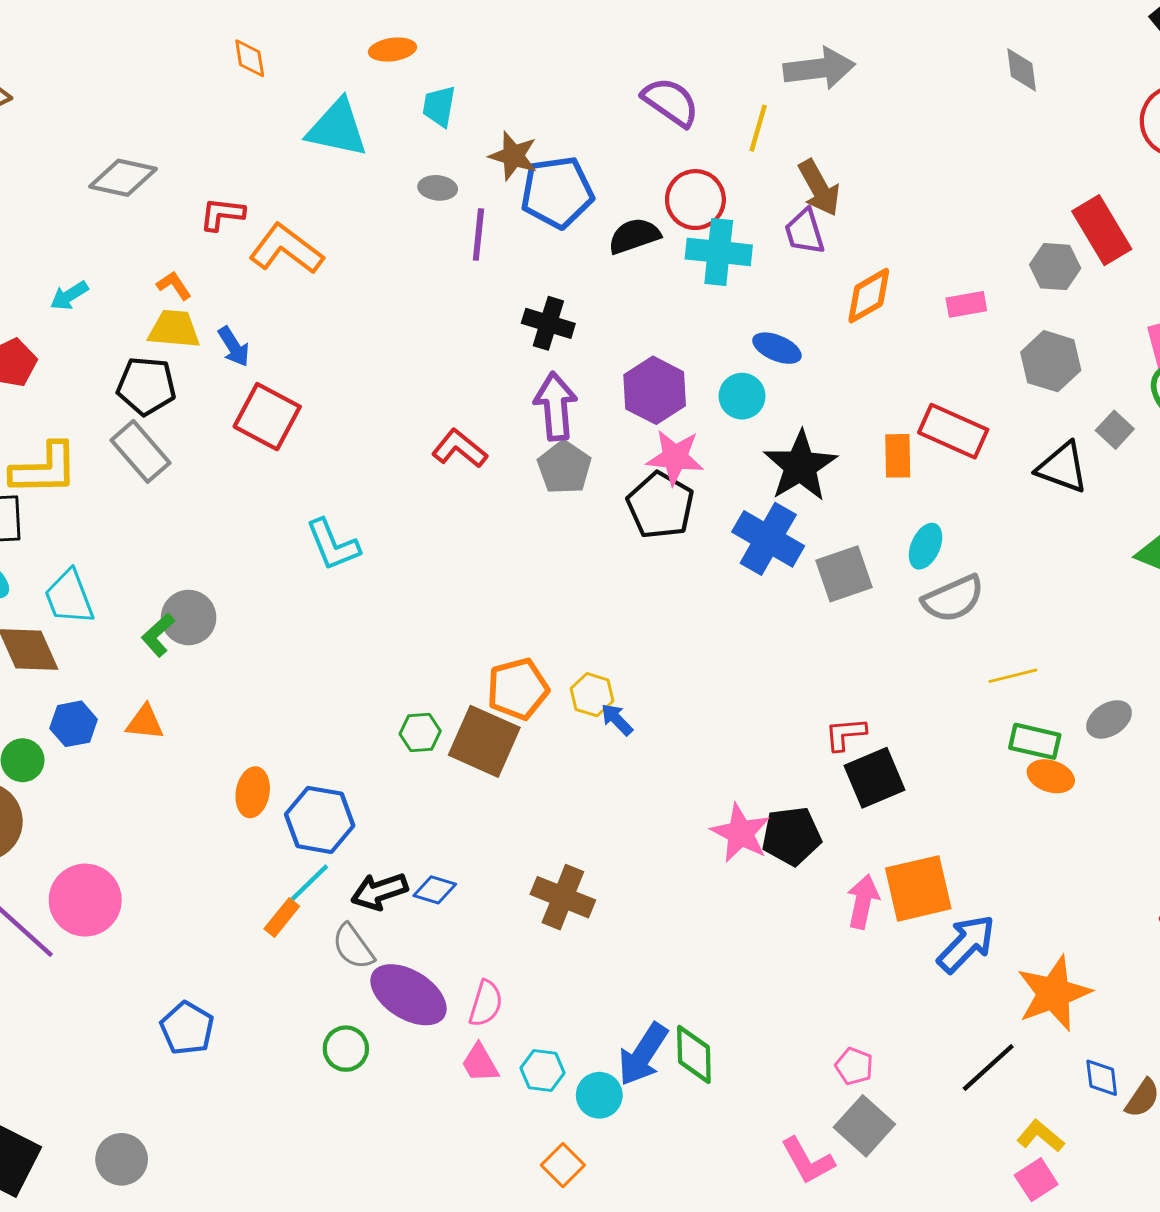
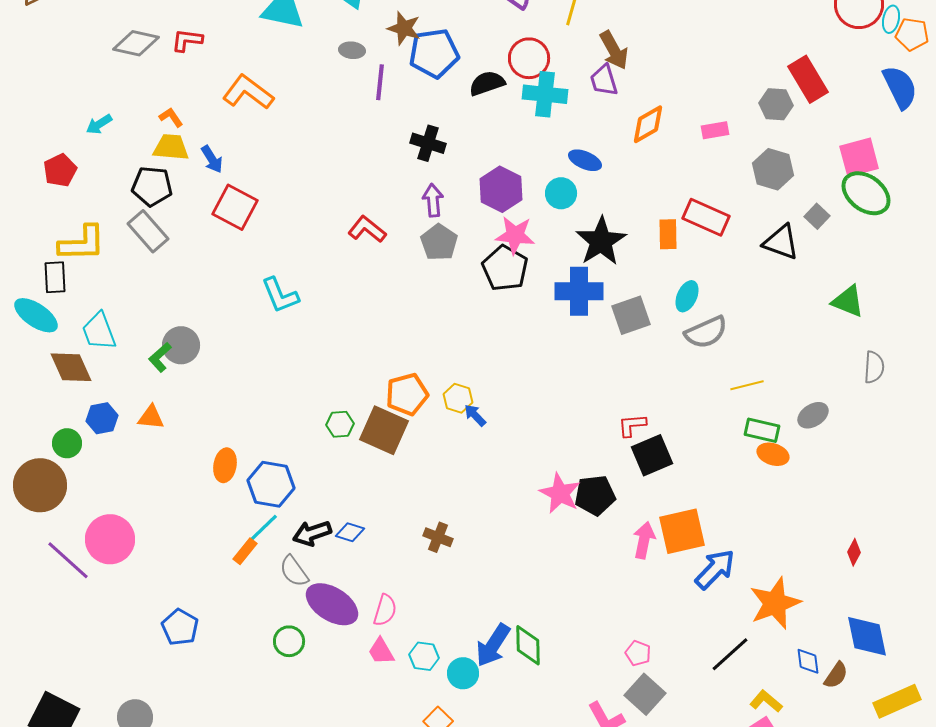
red L-shape: (222, 214) -> (187, 40), moved
purple arrow: (556, 406) -> (433, 200), size x0.7
blue cross: (768, 539) -> (579, 291), turned -30
brown cross: (563, 897) -> (438, 537), size x0.7

